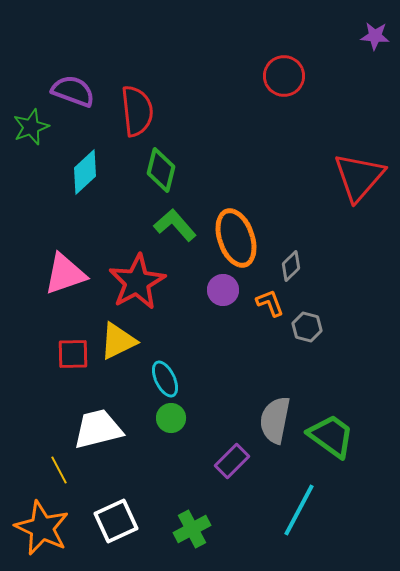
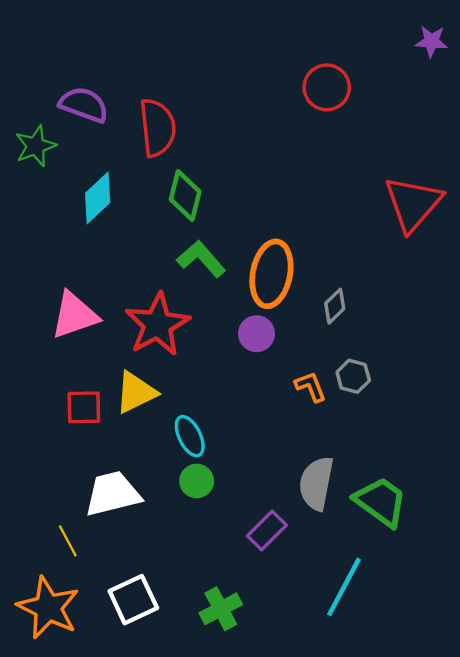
orange ellipse: (236, 238) -> (271, 274), turned 30
orange L-shape: (270, 303) -> (311, 387), moved

